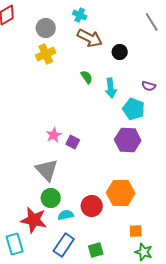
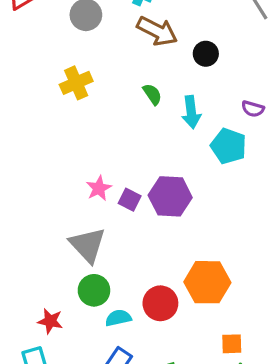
yellow cross: (46, 54) -> (76, 83), moved
purple hexagon: (128, 140) -> (170, 196), moved
red star: (34, 220) -> (50, 321), moved, size x0.6

